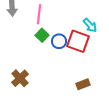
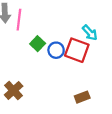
pink line: (39, 14) -> (19, 20), moved

